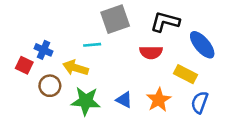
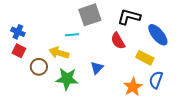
blue cross: (44, 50) -> (18, 32), moved
red semicircle: (151, 52) -> (118, 41), turned 60
blue triangle: (124, 100) -> (97, 68), moved, turned 48
orange star: (159, 100) -> (133, 87), moved

